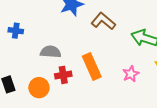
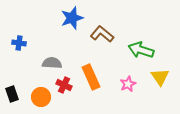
red cross: (63, 75) -> (64, 85), turned 35

